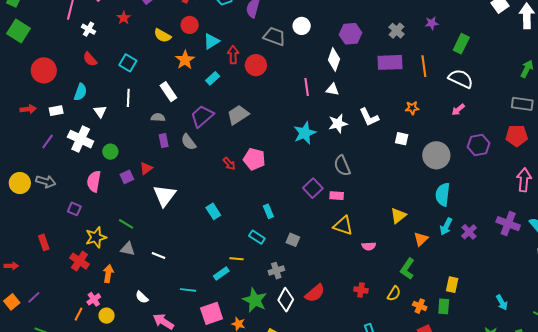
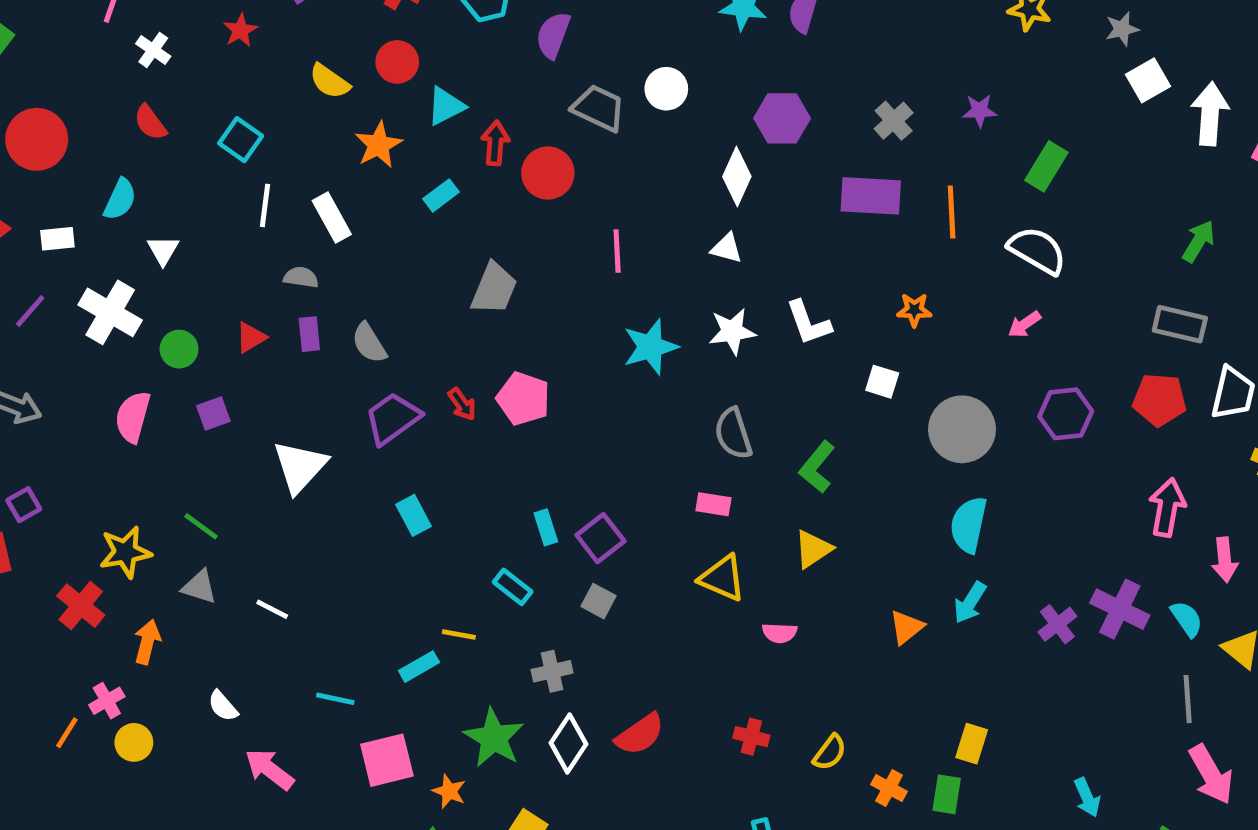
pink line: (307, 87) -> (617, 251), moved
white line: (128, 98) -> (265, 205), moved
gray trapezoid: (238, 115) -> (494, 289), turned 140
purple trapezoid: (202, 116) -> (392, 418), moved
red triangle: (146, 168) -> (251, 337), moved
purple square: (313, 188) -> (600, 538), moved
purple square: (74, 209) -> (24, 505), moved, turned 32
yellow triangle: (398, 216) -> (813, 549), moved
purple cross: (469, 232) -> (1057, 624), moved
green L-shape: (407, 269) -> (817, 467), moved

